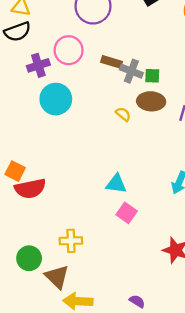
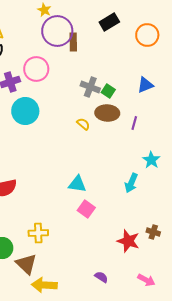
brown rectangle: (112, 62) -> (73, 42), moved, turned 72
green square: (152, 76) -> (108, 91), turned 32
purple semicircle: (137, 301) -> (101, 277), moved

